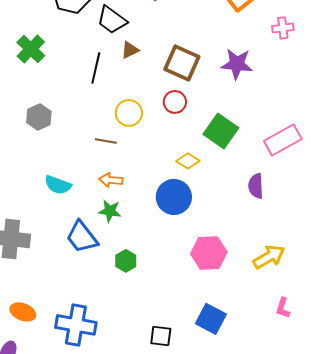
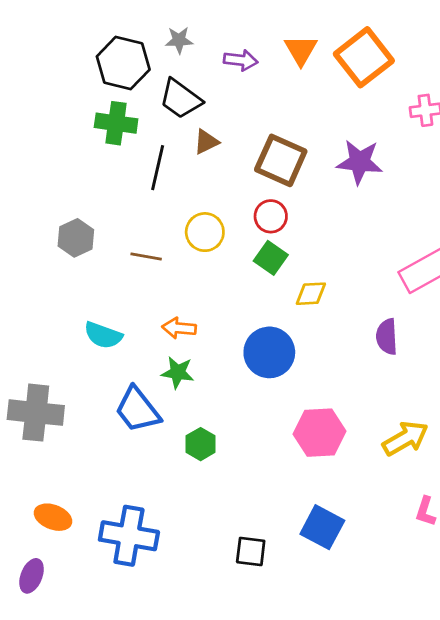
green cross: (31, 49) -> (116, 123), moved, turned -36
green square: (221, 131) -> (271, 258), moved, size x0.7
brown line: (106, 141) -> (146, 256), moved
yellow diamond: (188, 161) -> (311, 294), moved, turned -35

